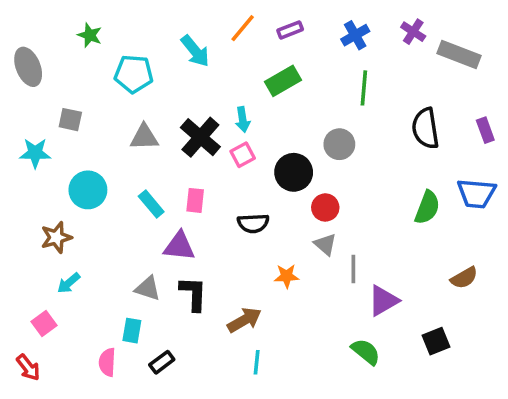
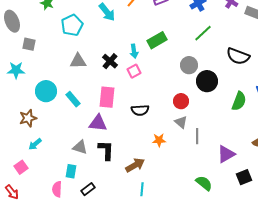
cyan pentagon: (134, 74) -> (72, 25), turned -30
green rectangle: (283, 81) -> (157, 40), moved
green line: (364, 88) -> (203, 33), turned 42
gray square: (70, 120) -> (29, 44), moved
black semicircle: (426, 128) -> (238, 56), turned -60
black cross: (200, 137) -> (110, 61), size x0.7
black circle: (294, 172) -> (207, 81), moved
pink rectangle: (195, 200) -> (107, 97), size x1.5
cyan rectangle: (151, 204) -> (73, 99), moved
purple triangle: (383, 301) -> (226, 154), moved

